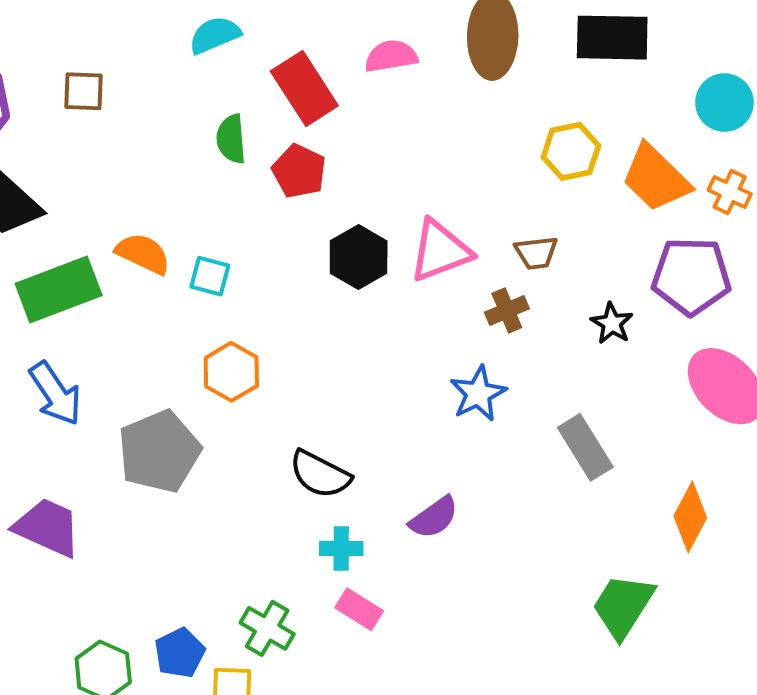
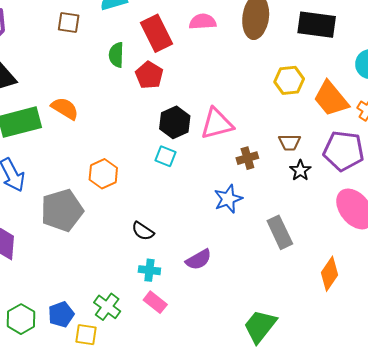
brown square: (83, 91) -> (69, 22), moved
brown trapezoid: (536, 253) -> (290, 142), moved
cyan square: (210, 276) -> (165, 156), moved
black semicircle: (320, 474) -> (143, 231), size x0.7
green trapezoid: (623, 606) -> (260, 326), moved

